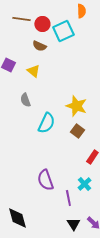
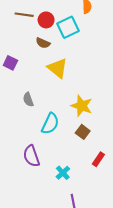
yellow triangle: (33, 71) -> (58, 68), moved, size x1.5
purple semicircle: (45, 180) -> (31, 156), moved
cyan cross: (84, 184) -> (63, 173), moved

